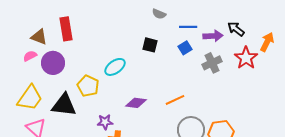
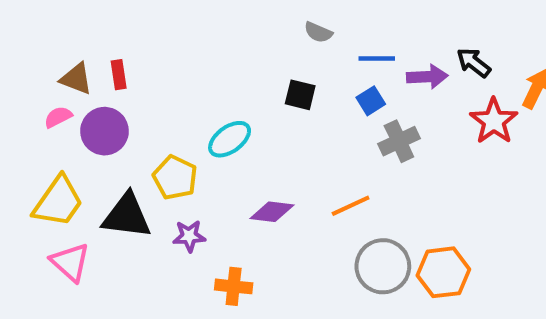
red rectangle: (66, 29) -> (119, 75), moved, size x0.6
gray cross: (212, 63) -> (399, 141), moved
purple star: (105, 122) -> (189, 236), moved

